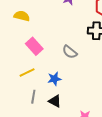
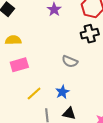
pink rectangle: (34, 46) -> (19, 65), moved, turned -48

